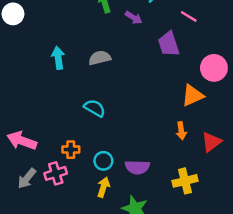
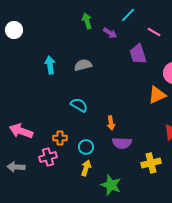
orange arrow: (181, 131) -> (111, 123), moved
purple semicircle: (137, 167) -> (122, 143), moved
gray arrow: (27, 178) -> (16, 167), moved, turned 54

